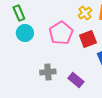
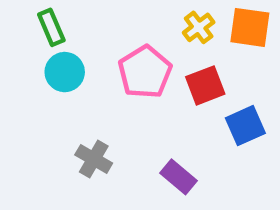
gray cross: (48, 72) -> (94, 159), moved, turned 35

